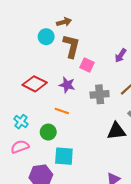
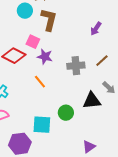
pink square: (87, 65) -> (33, 42), moved
orange line: (62, 111) -> (40, 82), turned 32
green circle: (48, 132) -> (66, 113), moved

